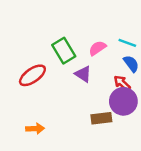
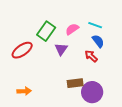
green rectangle: (64, 51) -> (46, 31), turned 66
purple triangle: (83, 74) -> (61, 49), turned 32
purple circle: (123, 101) -> (92, 92), moved

